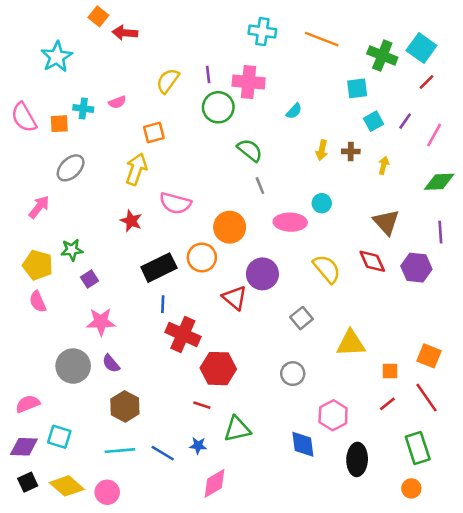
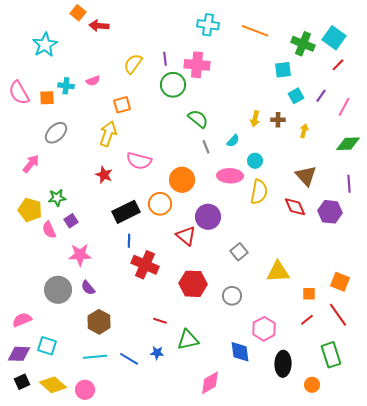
cyan semicircle: (294, 111) -> (233, 141), moved
yellow semicircle: (327, 269) -> (259, 192), moved, turned 50
pink semicircle: (38, 302) -> (49, 230), moved
red hexagon: (218, 369) -> (193, 284), moved
pink diamond: (214, 483) -> (210, 383), moved
orange circle: (411, 488) -> (312, 385), moved

